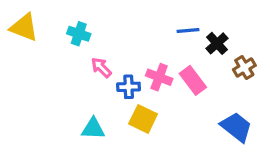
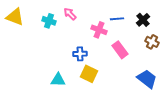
black cross: (217, 43) -> (143, 20), moved
pink arrow: (101, 68) -> (70, 14), moved
brown cross: (244, 68) -> (152, 42), turned -32
pink cross: (159, 77) -> (99, 30), moved

